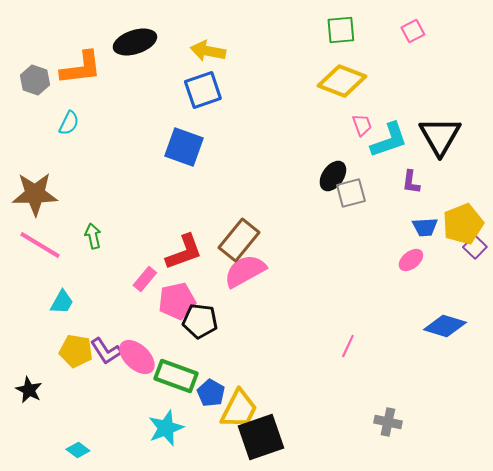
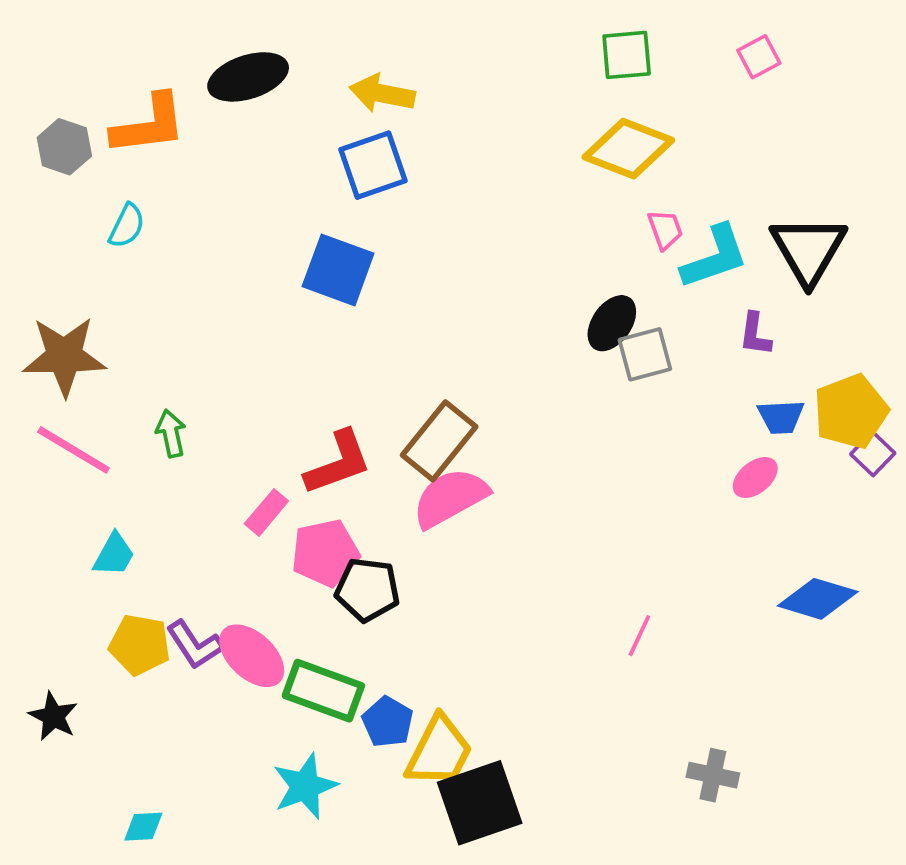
cyan diamond: (78, 450) -> (143, 827), turned -40

